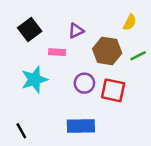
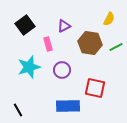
pink rectangle: (57, 52) -> (48, 44), turned 72
purple circle: (84, 83) -> (62, 70), moved
red square: (113, 90) -> (95, 88), moved

